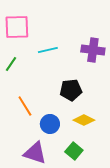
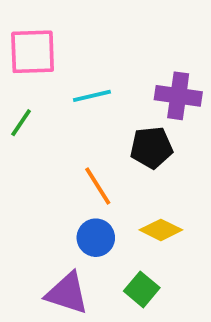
black pentagon: (71, 90) -> (151, 148), moved
orange line: (25, 106) -> (98, 186), moved

